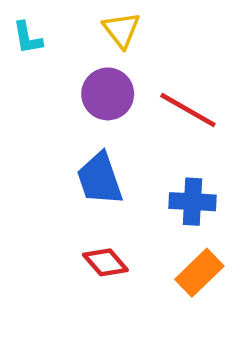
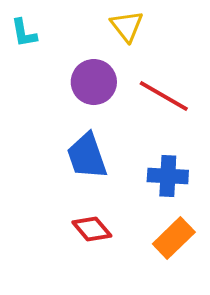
yellow triangle: (121, 30) -> (127, 26), moved

